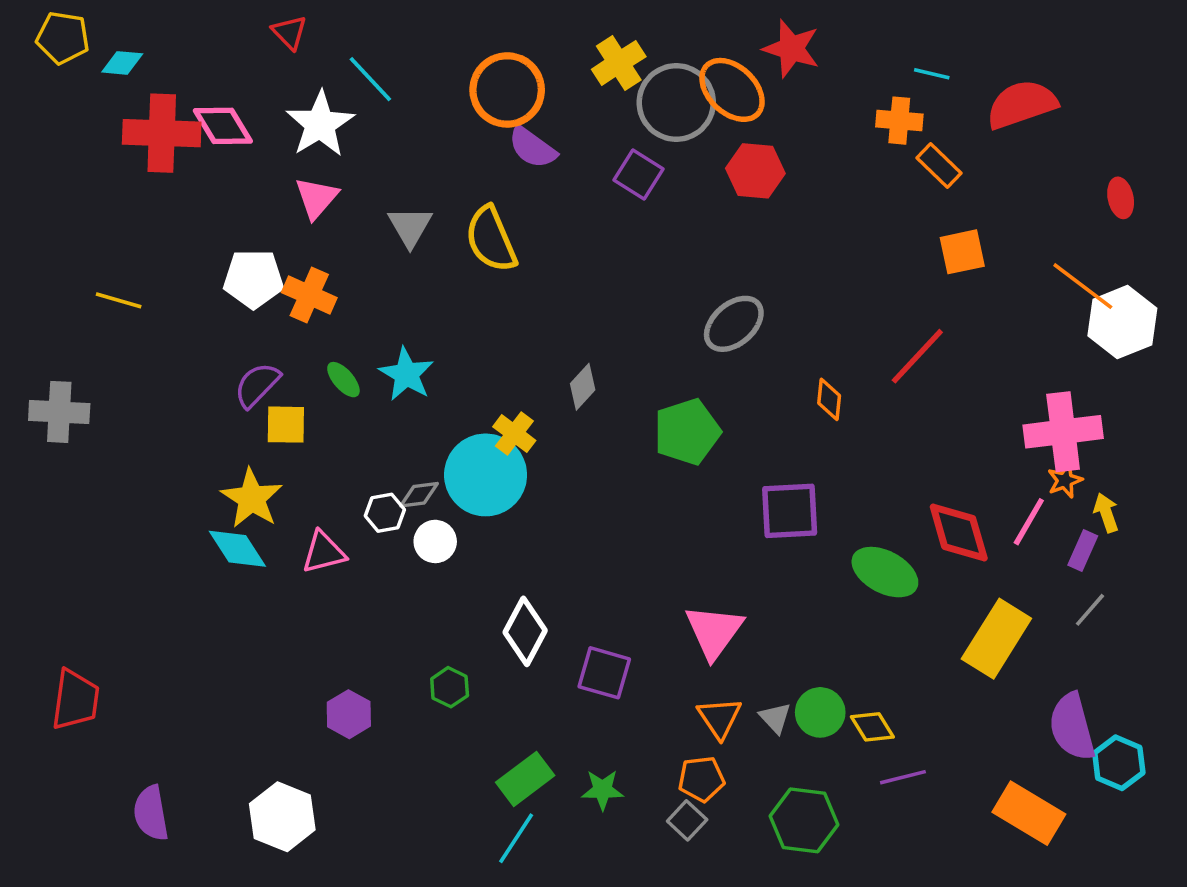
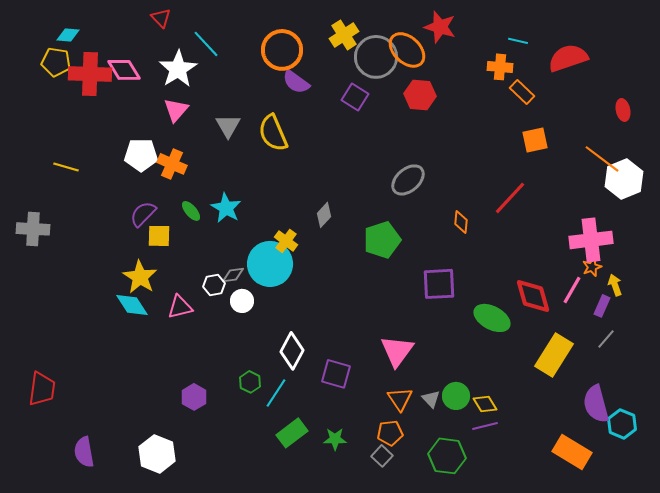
yellow pentagon: (63, 38) -> (56, 62), moved
purple line: (903, 777) -> (485, 426), moved
cyan line: (516, 838) -> (276, 393), moved

